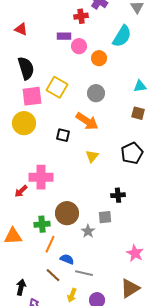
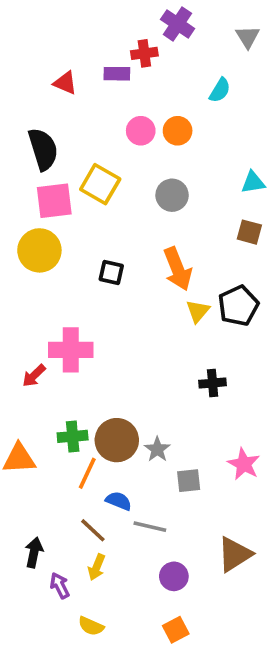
red triangle: (21, 29) -> (65, 83), moved
purple rectangle: (64, 36) -> (117, 74), moved
cyan semicircle: (122, 36) -> (220, 90), size x0.6
pink circle: (79, 46) -> (141, 131), moved
orange arrow: (87, 121) -> (178, 269), moved, turned 35
yellow triangle: (92, 156) -> (198, 311), moved
brown circle: (67, 213) -> (117, 440), moved
gray square: (105, 217) -> (189, 481), moved
pink star: (135, 253) -> (244, 464), moved
yellow arrow: (72, 295) -> (97, 567), moved

